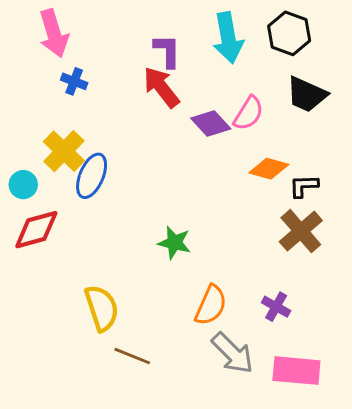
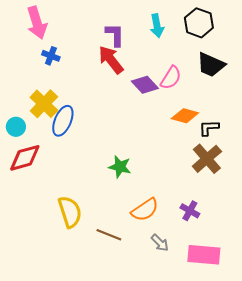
cyan arrow: (228, 38) -> (157, 26), size x0.7
orange semicircle: (211, 305) -> (145, 210), turned 32
gray arrow: (233, 353) -> (160, 243), size x0.6
brown line: (132, 356) -> (109, 235), moved

